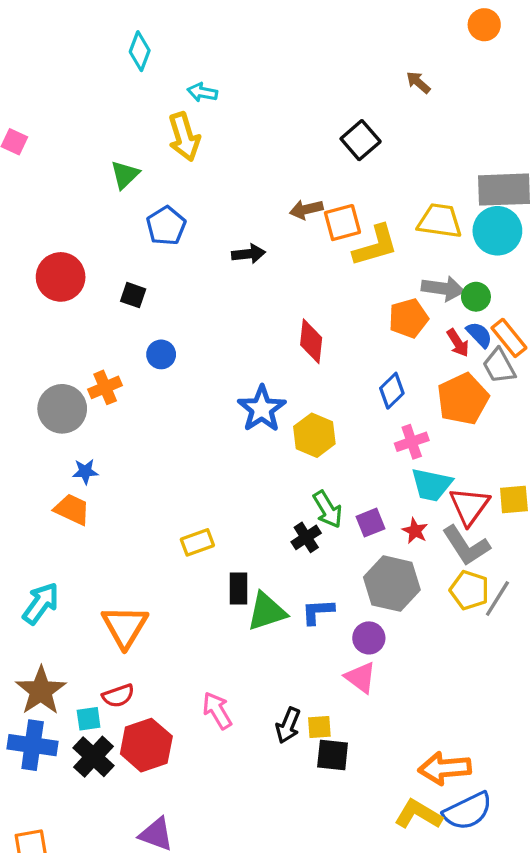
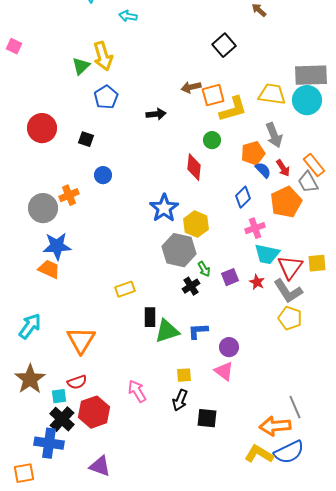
yellow arrow: (184, 137) -> (103, 56), moved
gray arrow: (443, 288) -> (274, 135), turned 60
green circle: (476, 297) -> (212, 140), moved
blue semicircle: (479, 335) -> (263, 170), moved
blue star: (85, 471) -> (57, 246), size x1.8
green arrow: (328, 509) -> (204, 269), size x0.7
gray hexagon: (392, 584) -> (179, 250), moved
gray line: (497, 598) -> (295, 407), moved, turned -55
yellow square: (319, 727) -> (184, 375), moved
blue cross: (33, 745) -> (49, 443), moved

